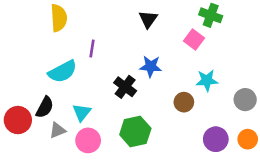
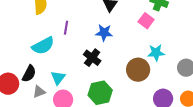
blue star: (151, 66) -> (104, 33), moved
brown circle: (184, 102) -> (138, 70), size x1.5

